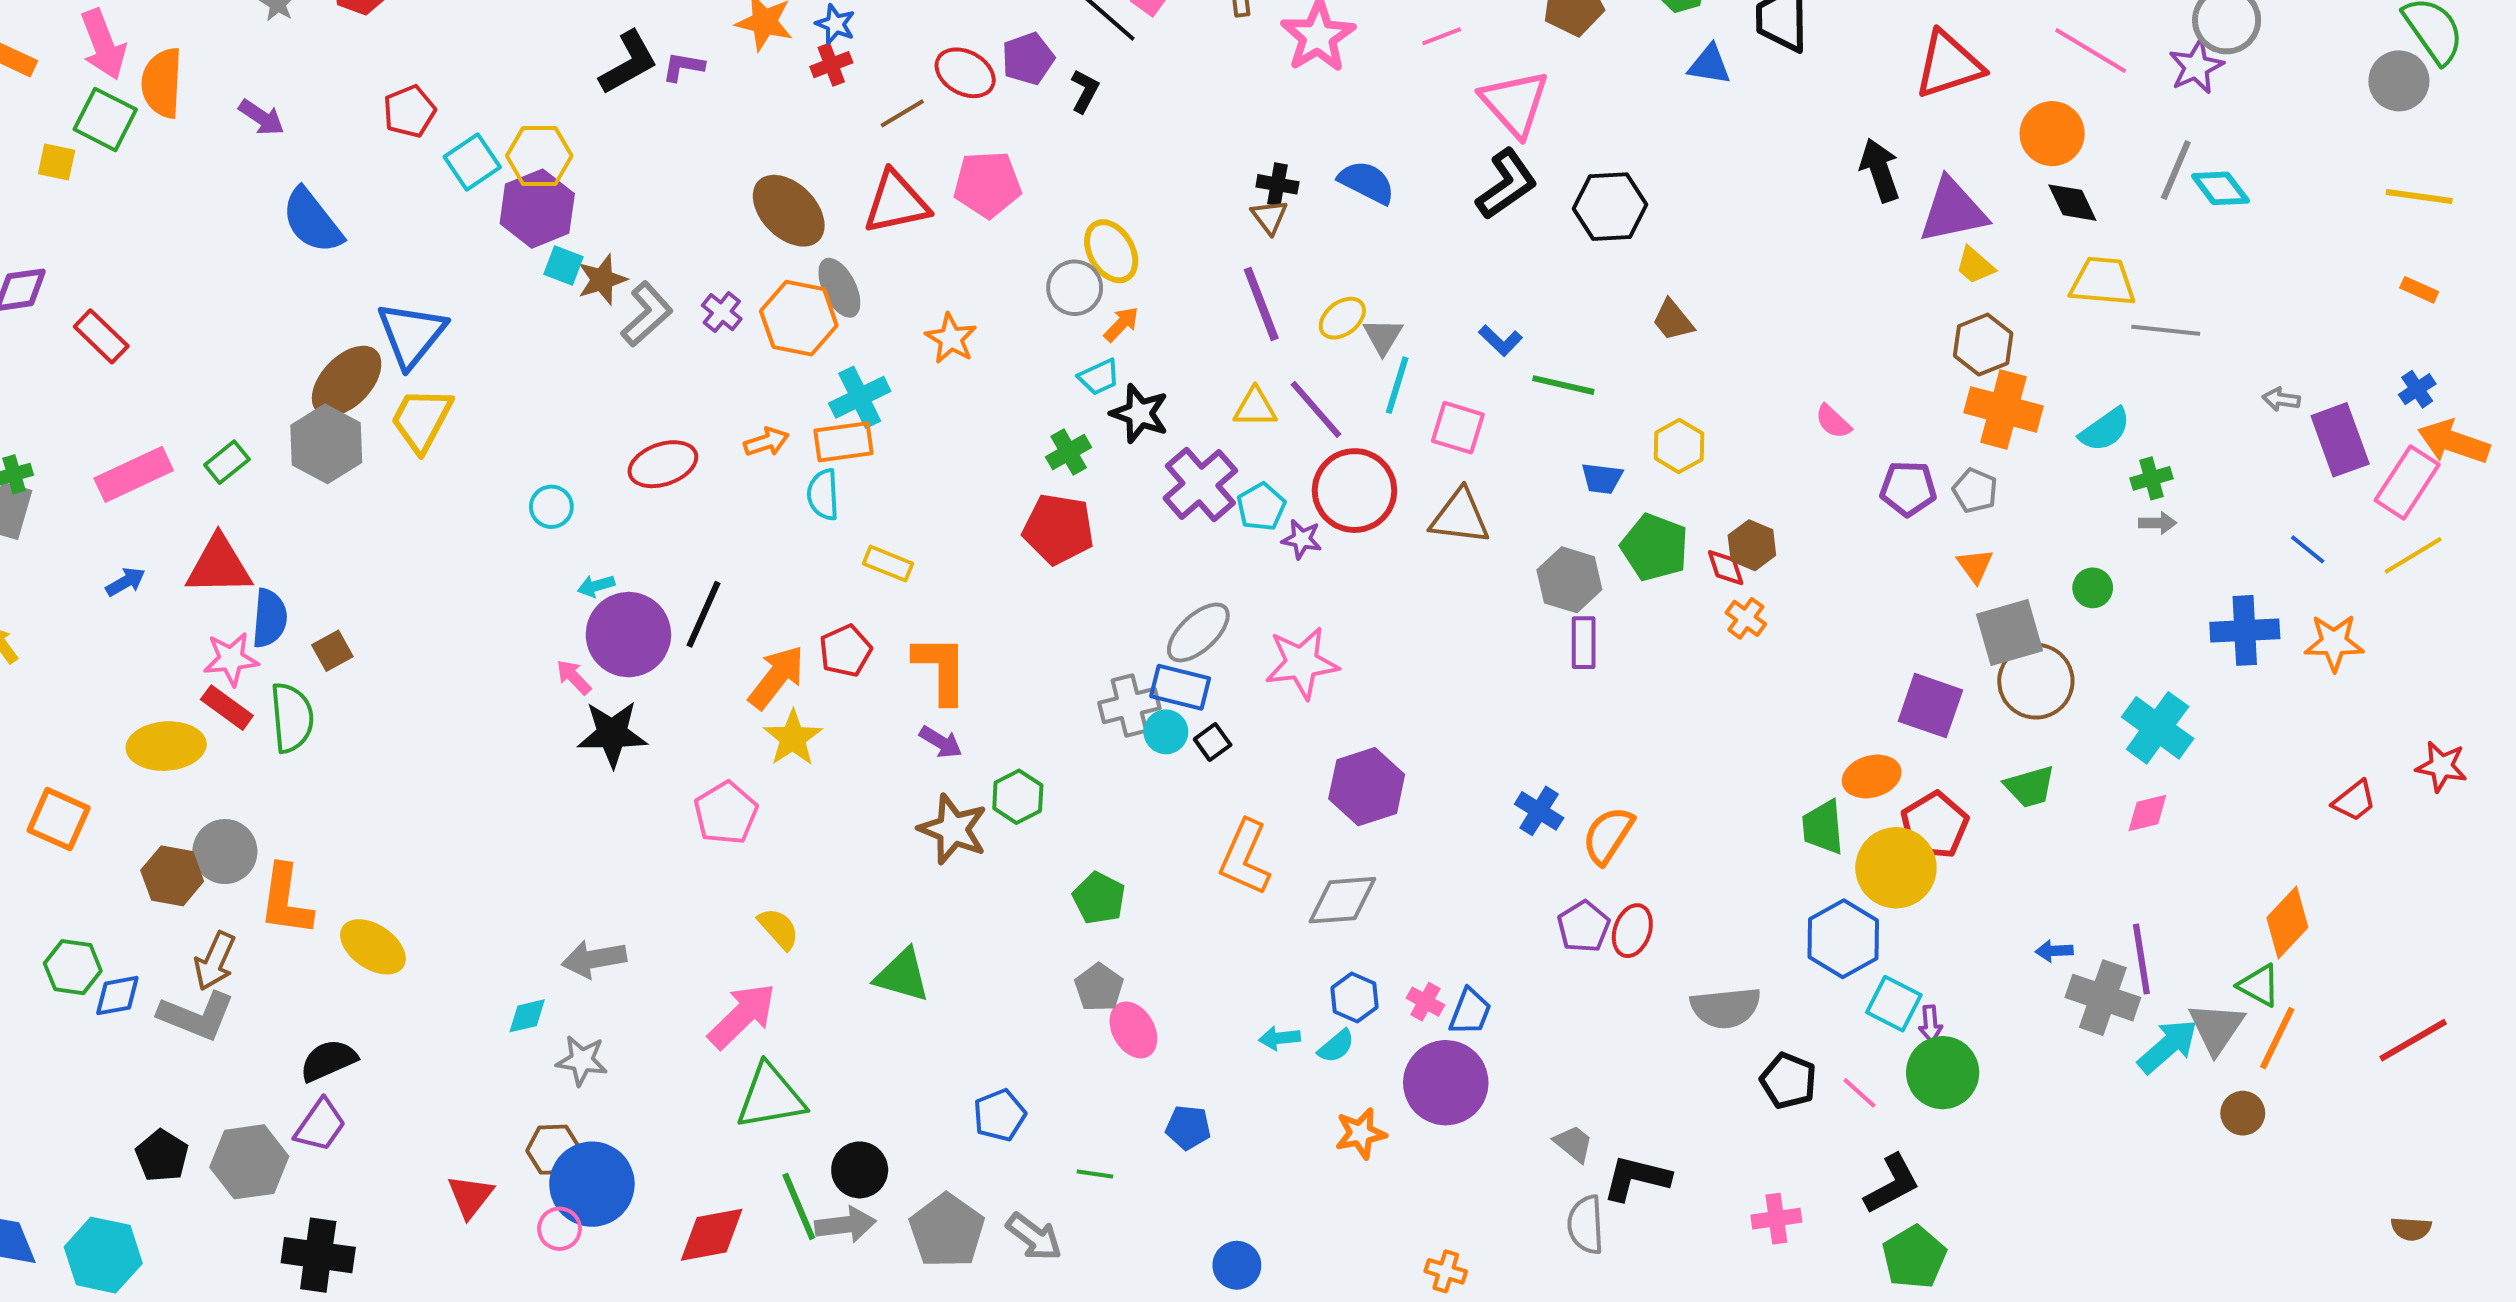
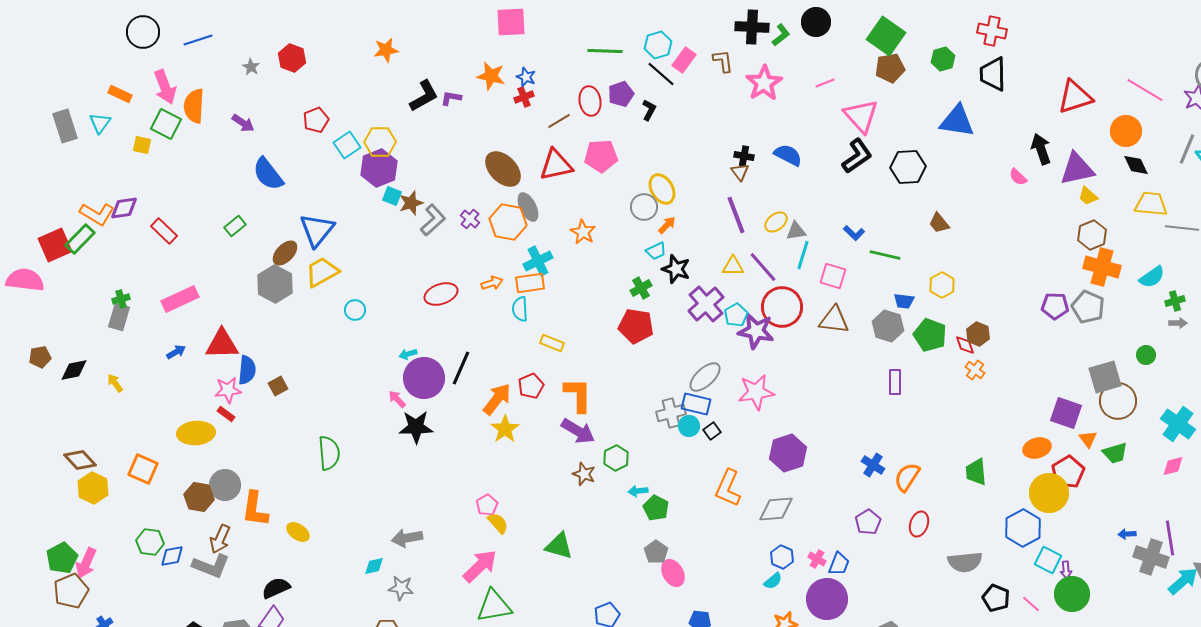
blue triangle: (1709, 65) -> (957, 121), moved, size x1.6
red ellipse: (965, 73) -> (590, 101), turned 52
gray triangle: (1383, 336) -> (796, 231), turned 50
brown ellipse: (347, 381) -> (285, 253), size x0.7
yellow trapezoid: (422, 420) -> (322, 272), turned 33
pink semicircle: (1833, 422) -> (1018, 177), moved
green rectangle: (227, 462) -> (235, 226), moved
gray pentagon: (1975, 491) -> (1088, 307), size x1.5
cyan circle: (551, 507) -> (355, 310), moved
purple star: (1302, 539) -> (756, 331), size x1.8
orange triangle: (1975, 566) -> (1088, 439), moved
gray hexagon: (1569, 580) -> (888, 326), moved
red rectangle: (227, 708) -> (226, 414), size x0.7
green semicircle: (292, 718) -> (329, 453), moved
purple arrow: (941, 742) -> (578, 431), size x1.6
pink pentagon: (726, 813) -> (487, 505), moved, size x0.7
green trapezoid: (1823, 827) -> (976, 472), moved
brown star: (953, 829) -> (584, 474), size x0.7
purple pentagon: (1584, 927) -> (868, 522), moved
yellow ellipse: (373, 947) -> (298, 532), size x0.7
cyan arrow: (1279, 1038) -> (638, 491), moved

